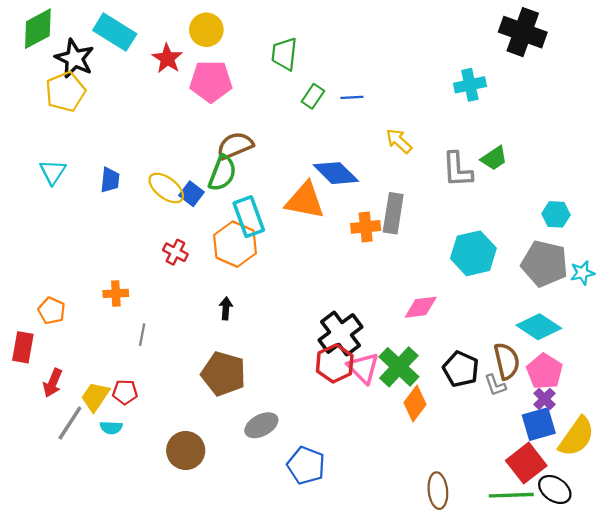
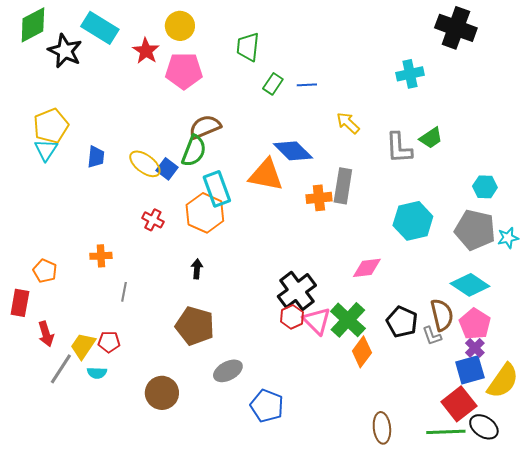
yellow pentagon: (65, 92) -> (51, 126), moved
red hexagon: (335, 363) -> (292, 317), size x0.7
red arrow: (53, 383) -> (46, 334), turned -40

